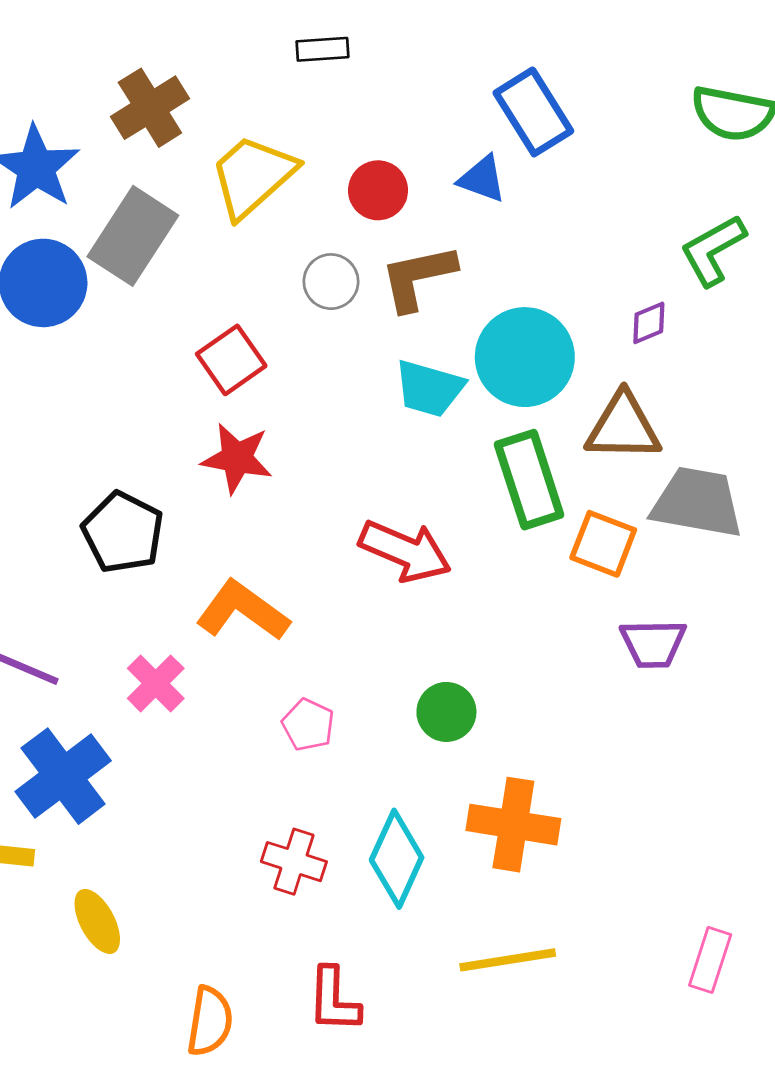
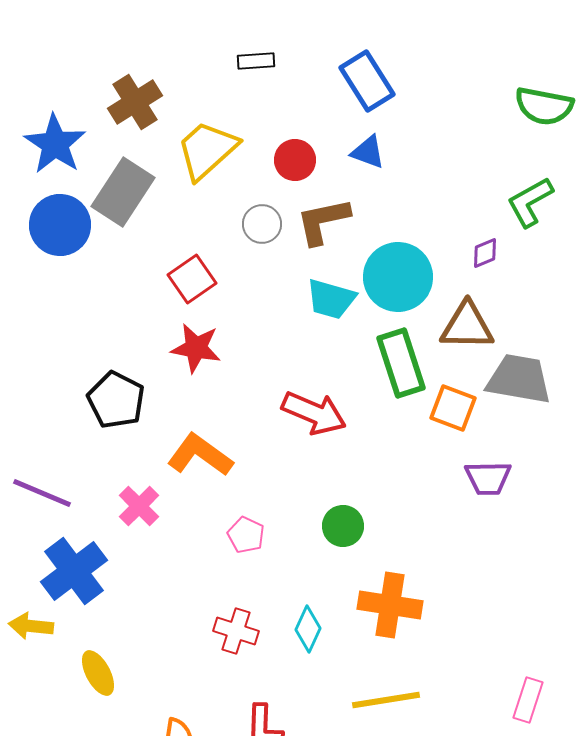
blue rectangle: (533, 112) -> (367, 81), moved
cyan diamond: (397, 859) -> (308, 629), size x0.7

